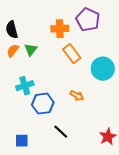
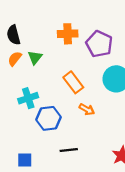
purple pentagon: (88, 20) -> (99, 44), moved
orange rectangle: (72, 54) -> (73, 82), moved
black line: (61, 132) -> (69, 150), turned -49

